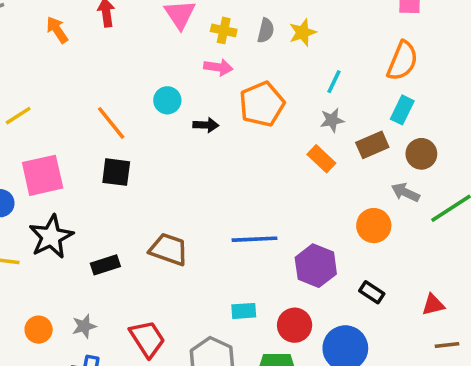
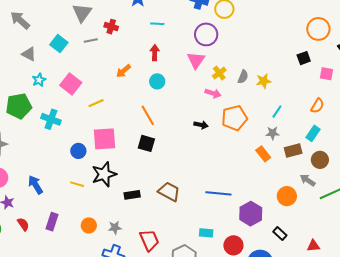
orange arrow: (57, 30) -> (123, 71), moved, turned -105
yellow cross: (224, 30) -> (219, 73), turned 32
orange semicircle: (402, 61) -> (317, 106), size x0.7
cyan circle: (167, 100) -> (157, 81), moved

